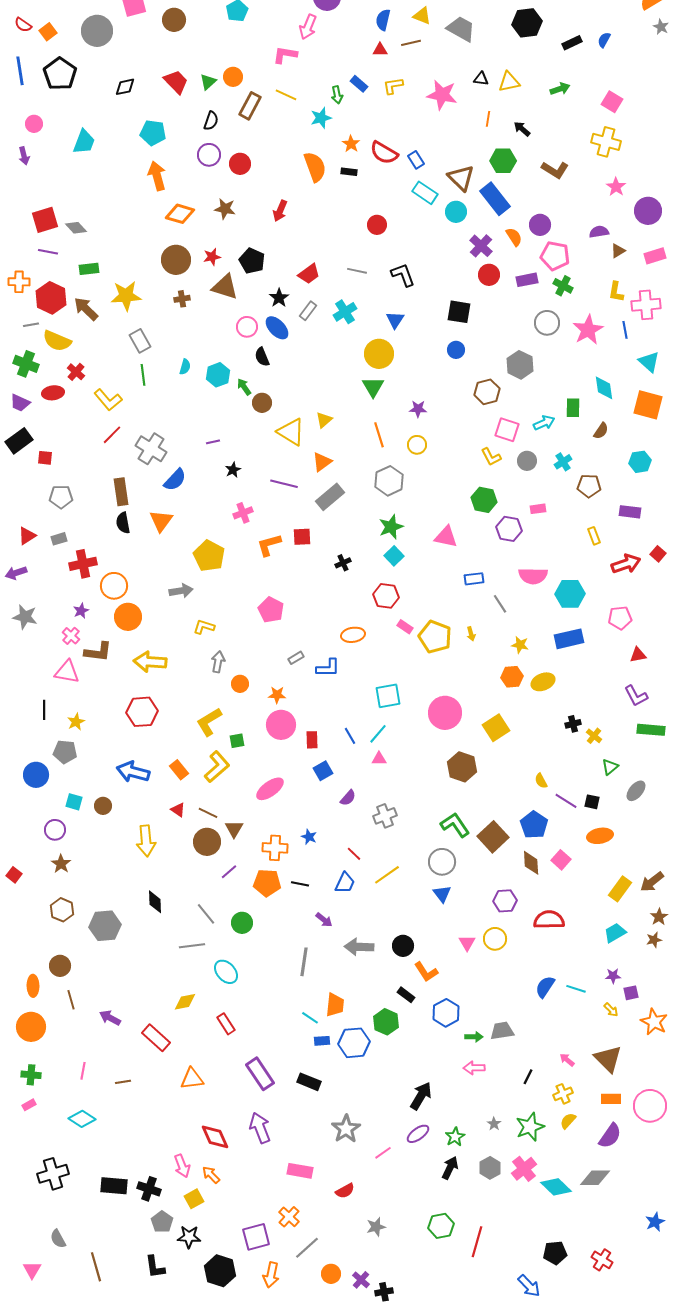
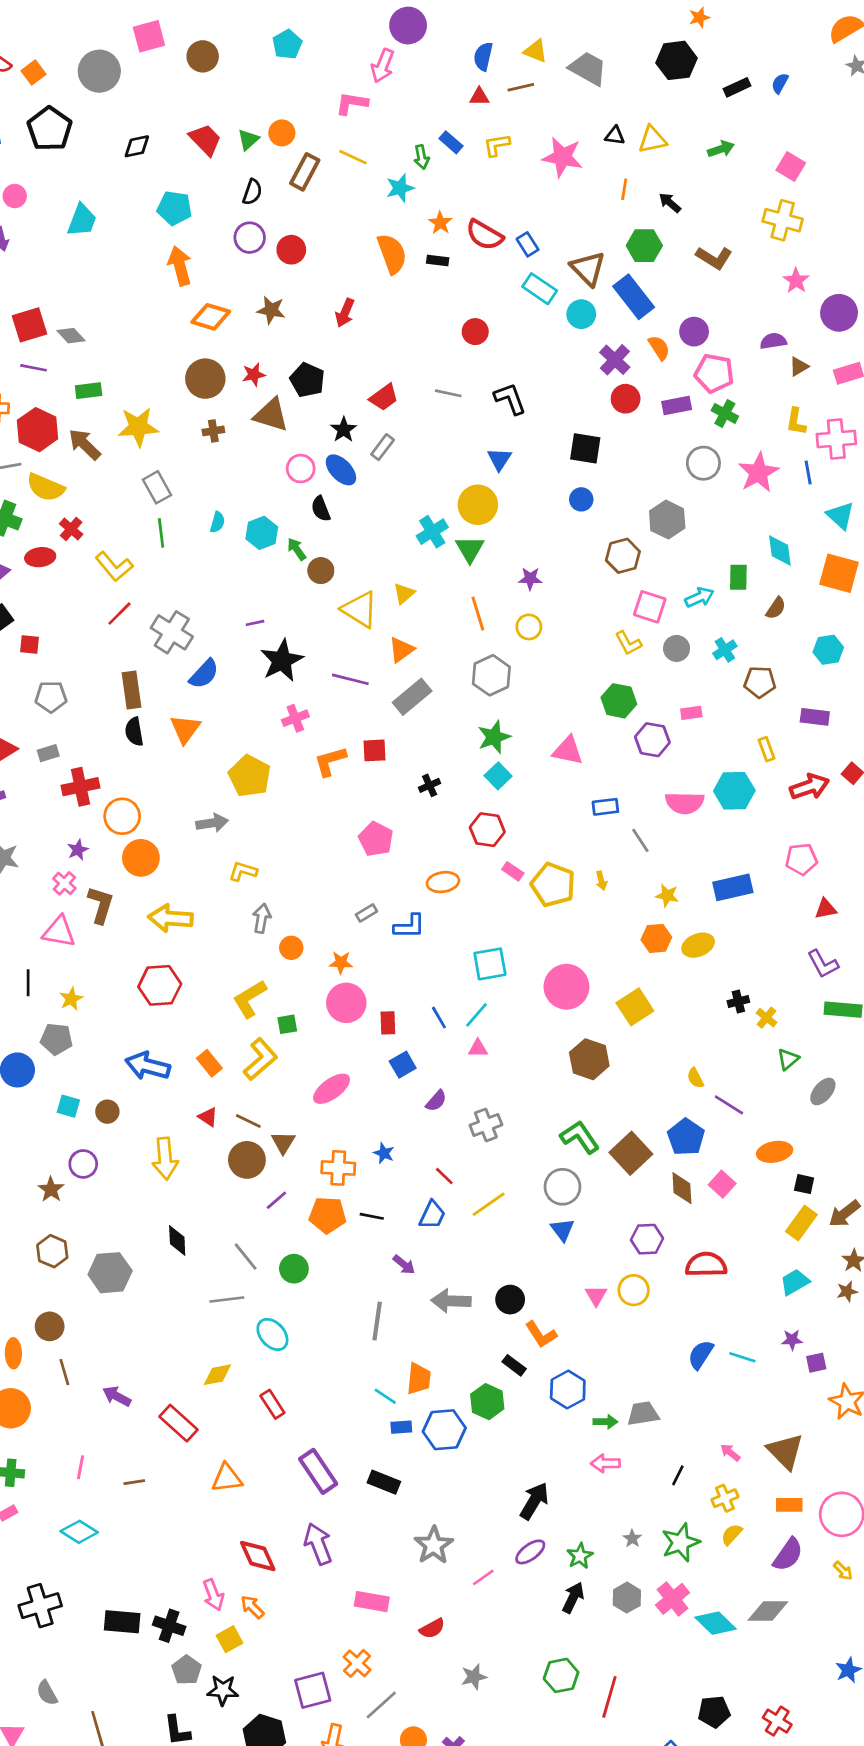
cyan cross: (345, 312) -> (432, 532), moved
black star: (233, 470) -> (282, 661), size x2.0
cyan hexagon: (570, 594) -> (734, 791), moved
pink pentagon: (271, 610) -> (376, 839), moved
brown L-shape: (98, 652) -> (101, 905), turned -80
black square: (592, 802) -> (804, 1184), moved
purple circle: (55, 830) -> (83, 1164), moved
yellow arrow: (611, 1010) -> (843, 1571), moved

